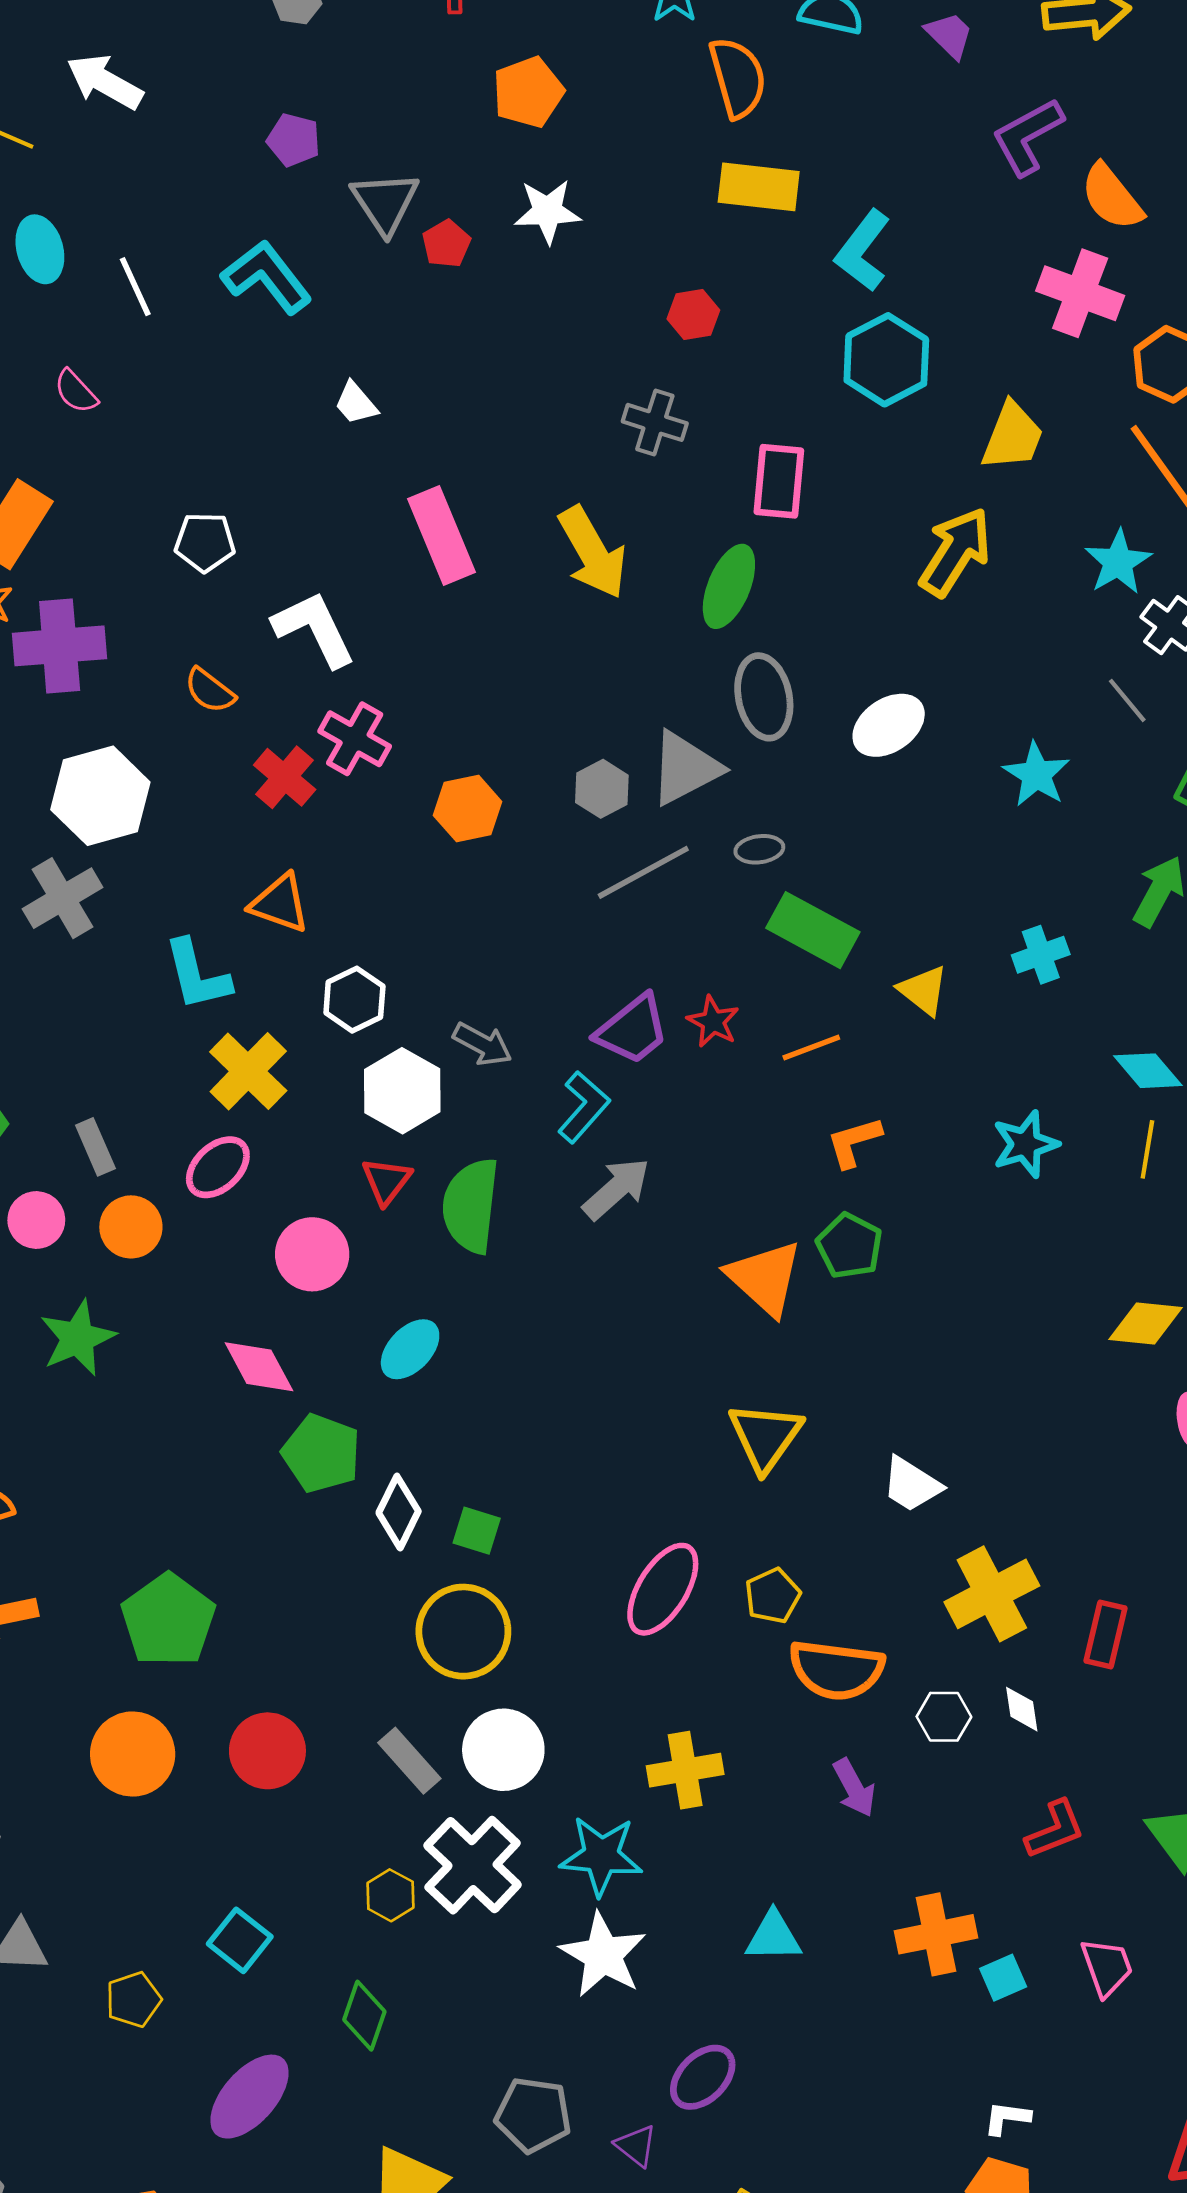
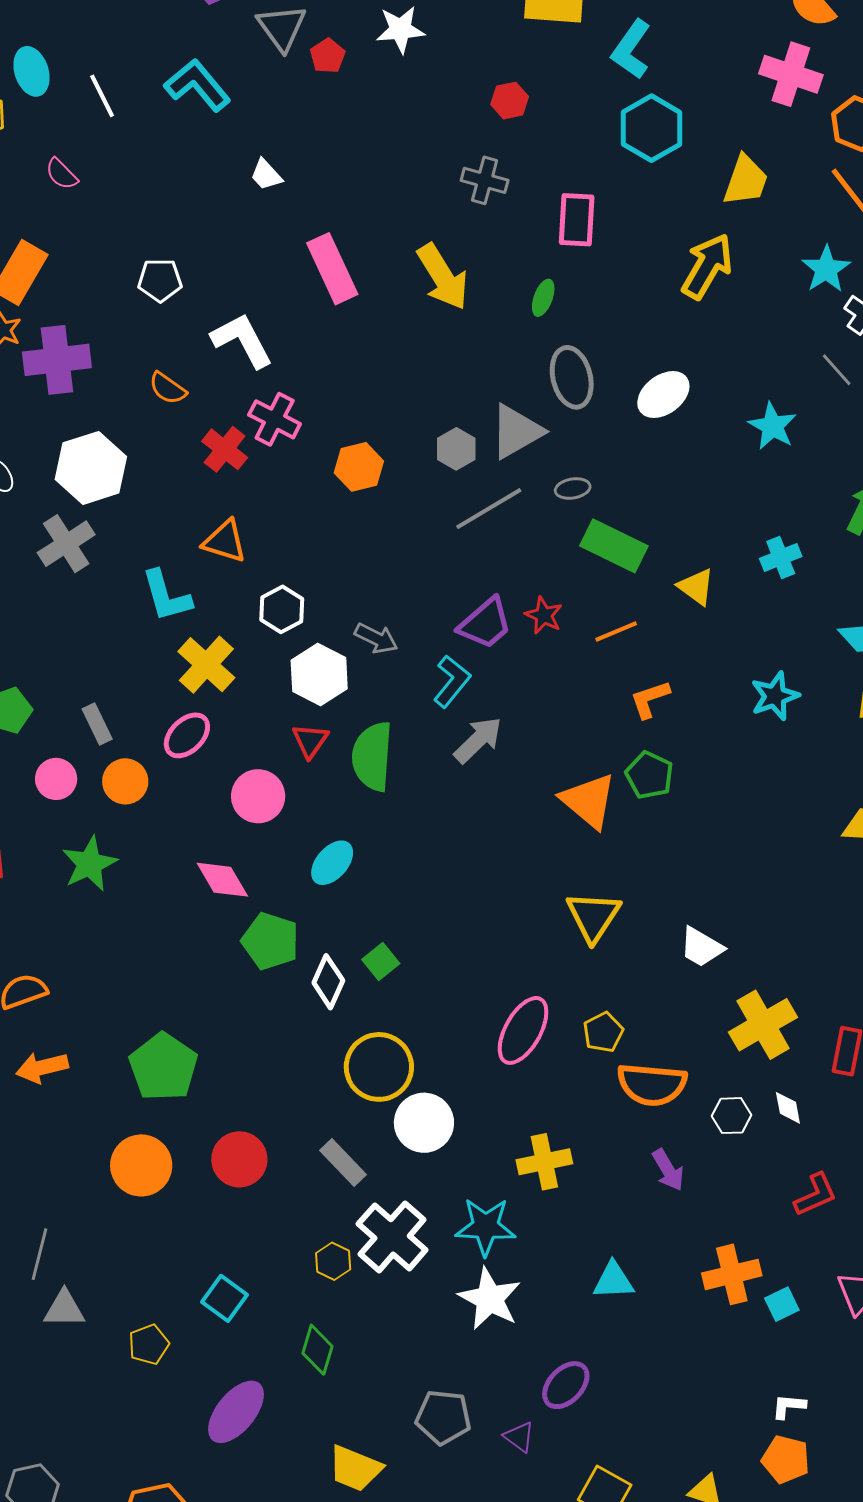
green ellipse: (729, 586) -> (543, 298), size x0.6
green square: (477, 1531) -> (381, 961), moved, turned 36
white circle: (503, 1750) -> (424, 1123), moved

